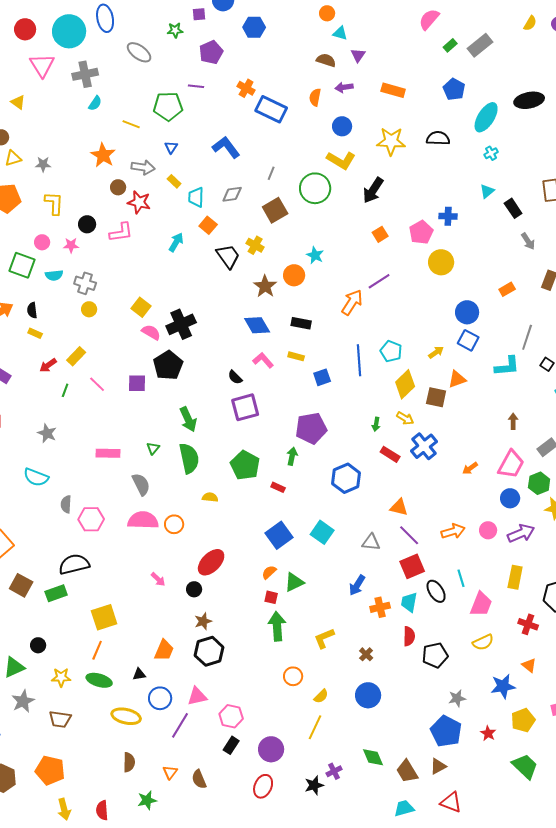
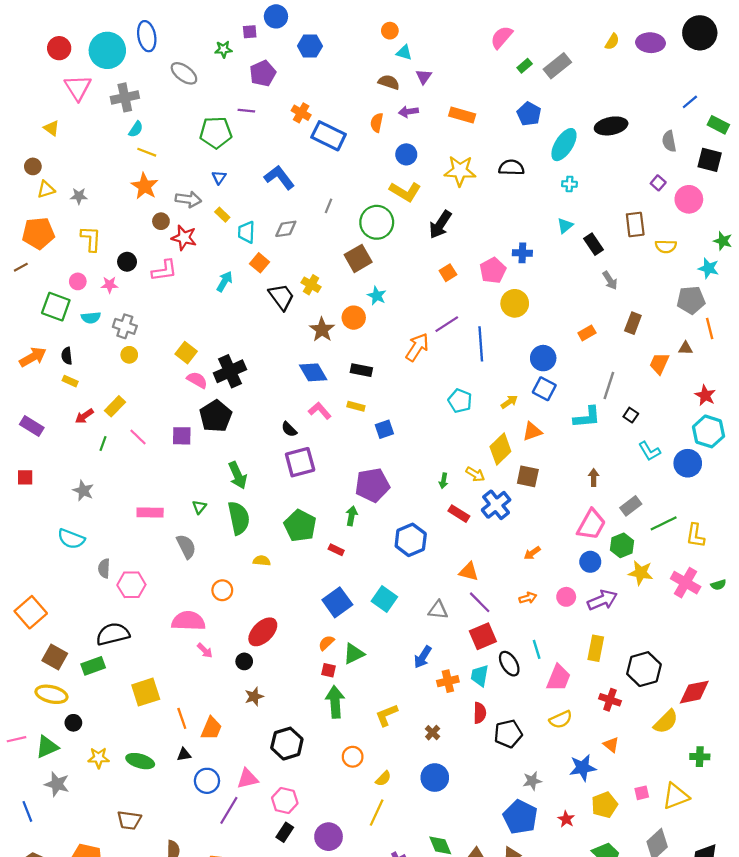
yellow line: (131, 124) -> (147, 152), moved
cyan cross: (491, 153) -> (569, 184), turned 32
brown square: (275, 210) -> (358, 258), moved
blue line: (359, 360) -> (481, 344), moved
yellow diamond: (405, 384) -> (500, 449), moved
brown square: (436, 397) -> (528, 476), moved
orange arrow: (470, 468) -> (532, 553), moved
pink semicircle: (143, 520) -> (188, 621), moved
orange arrow: (453, 531) -> (528, 598), size x0.7
orange line: (97, 650) -> (182, 718), moved, turned -42
black hexagon: (209, 651) -> (287, 744), moved
gray star: (23, 701) -> (57, 784), turned -30
yellow ellipse: (126, 716) -> (51, 694), moved
brown trapezoid: (60, 719) -> (129, 820), moved

